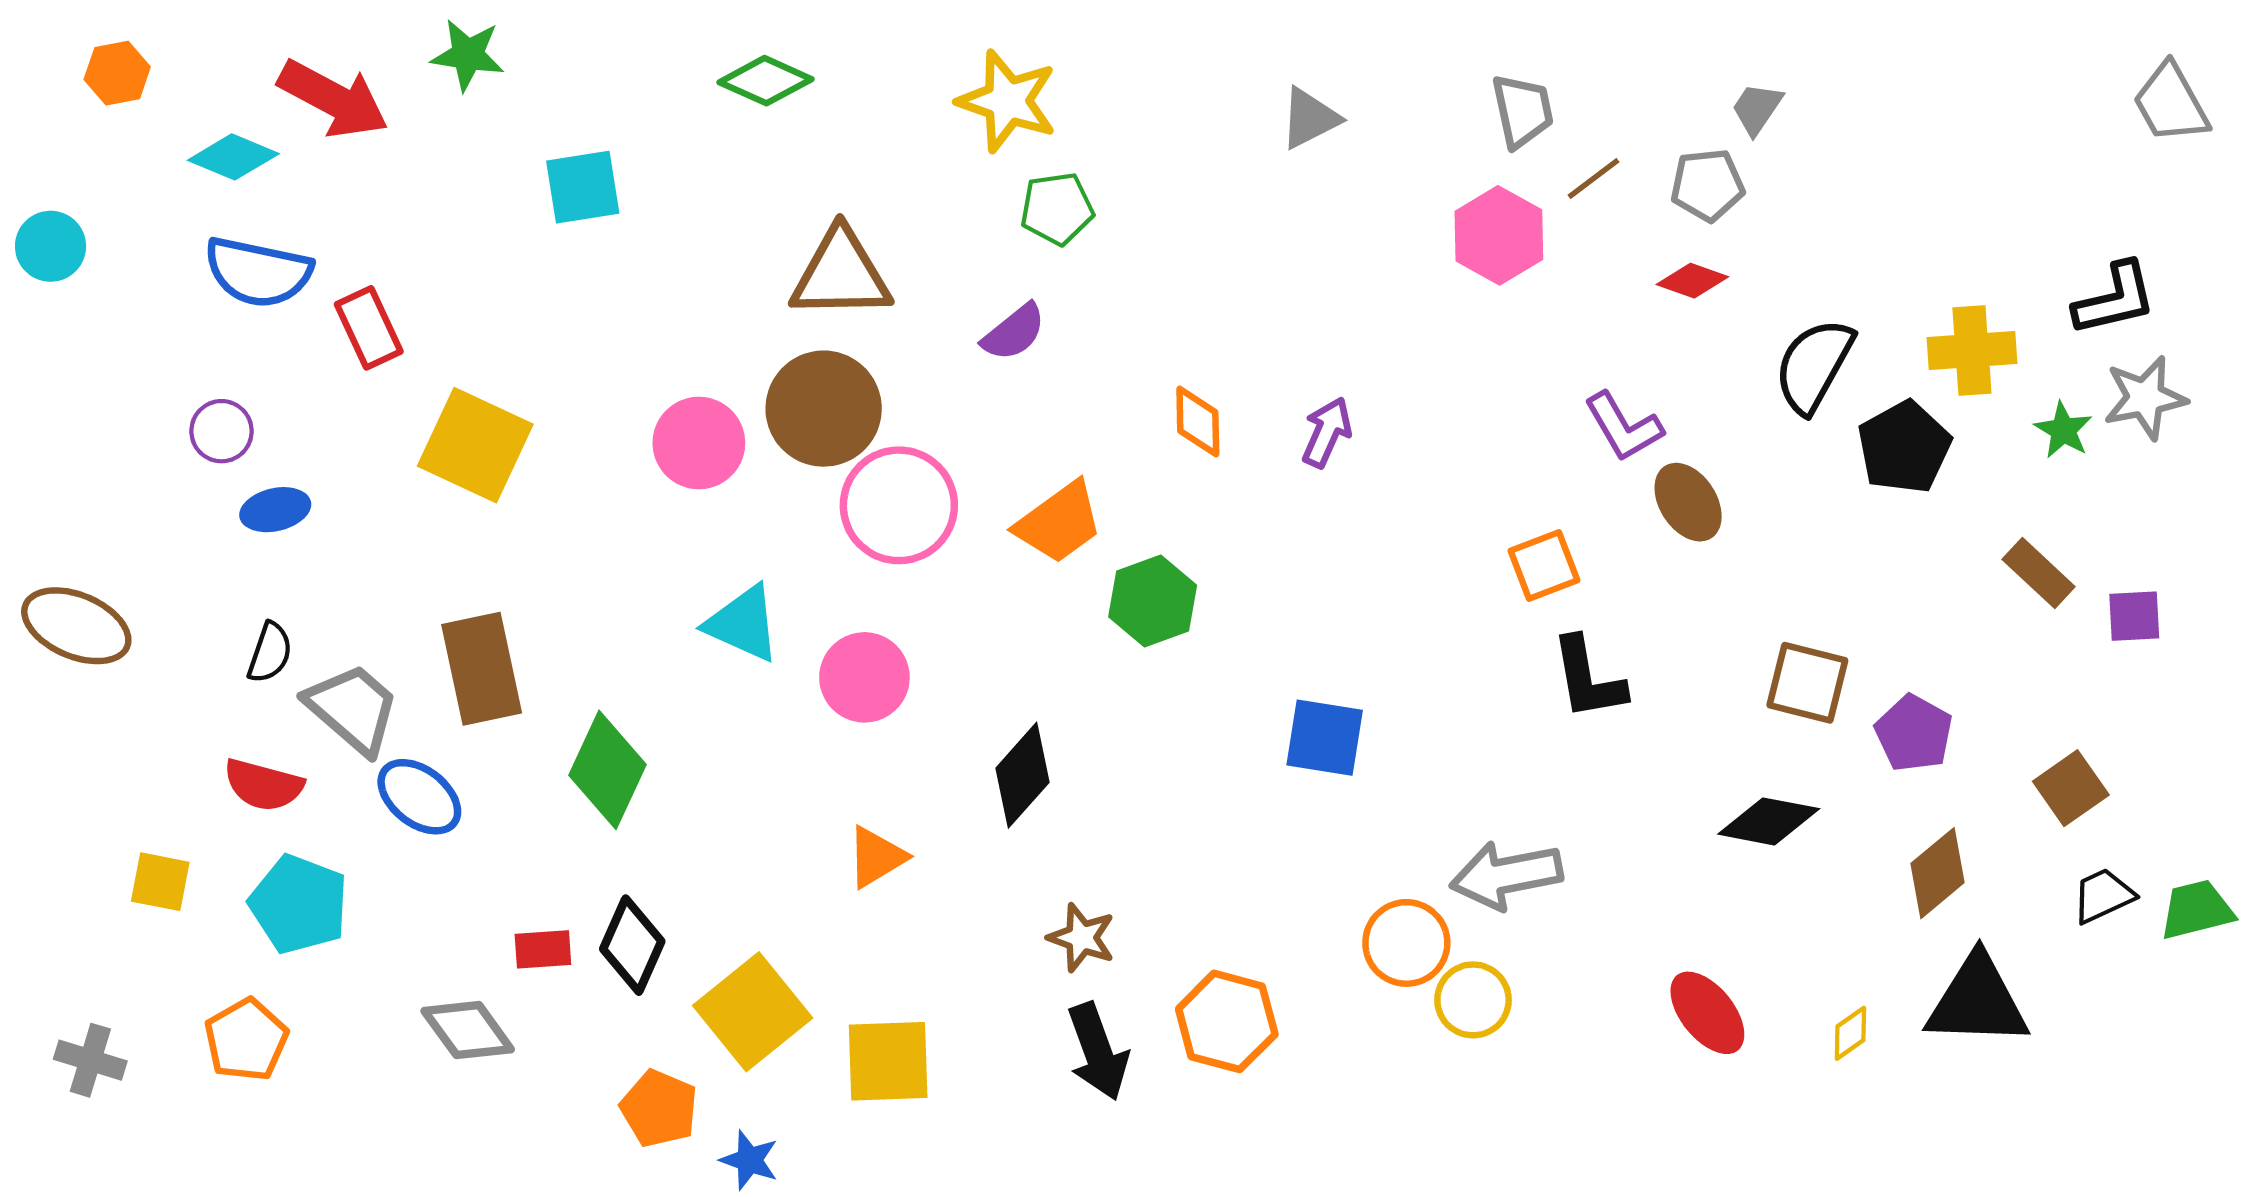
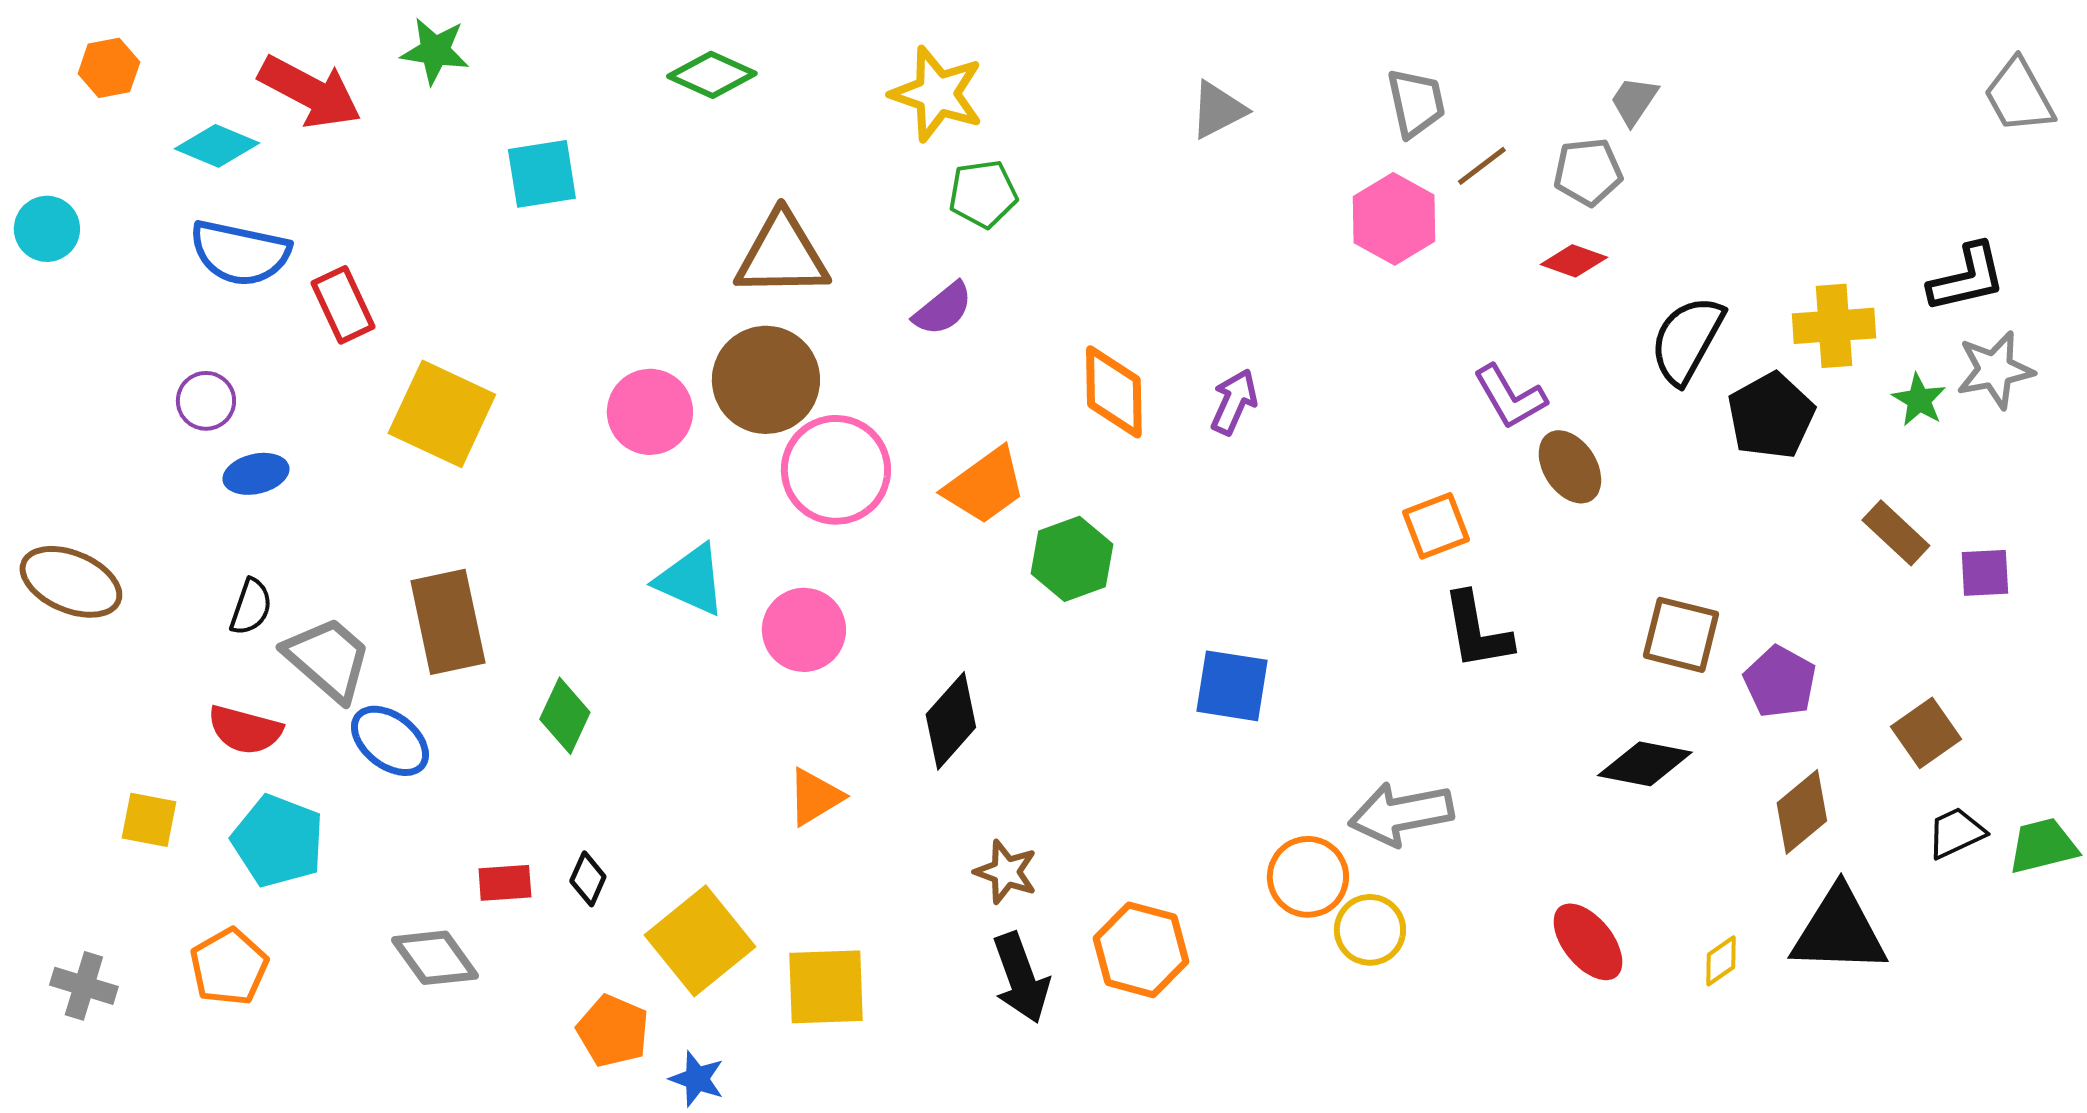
orange diamond: (1198, 421) -> (1114, 392), size x1.4
green diamond: (607, 770) -> (565, 716), size x0.7
black diamond: (632, 945) -> (588, 879), size x0.6

